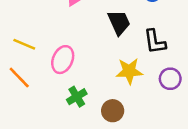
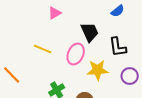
yellow line: (24, 44) -> (43, 49), moved
pink ellipse: (63, 60) -> (76, 54), moved

